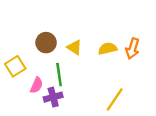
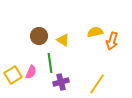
yellow semicircle: (108, 49) -> (95, 32), moved
yellow square: (15, 66) -> (13, 75), moved
purple cross: (53, 97) -> (61, 82), moved

